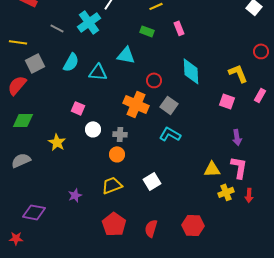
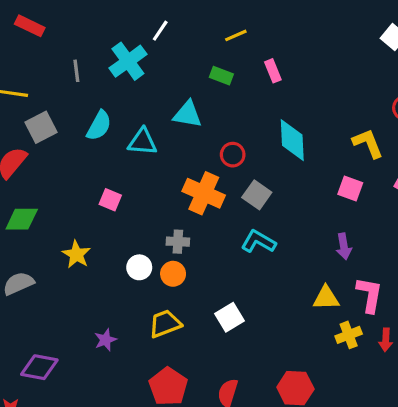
gray line: (57, 28) -> (76, 71), turned 56
white circle: (93, 129) -> (139, 267), moved
purple arrow: (237, 137) -> (344, 246), moved

